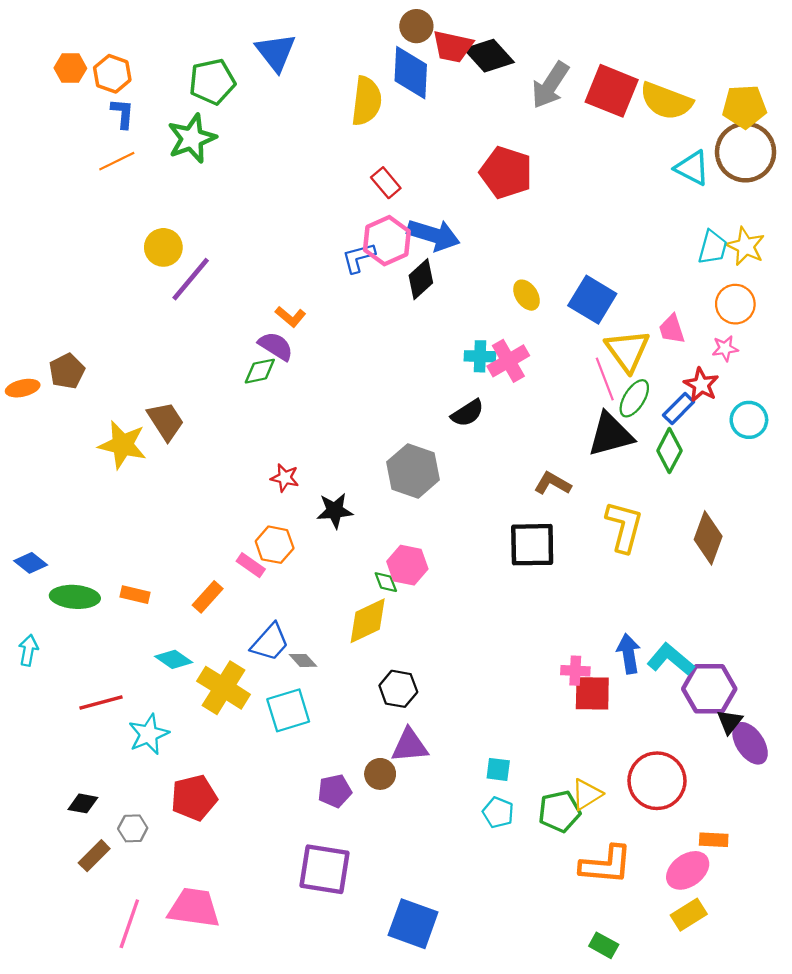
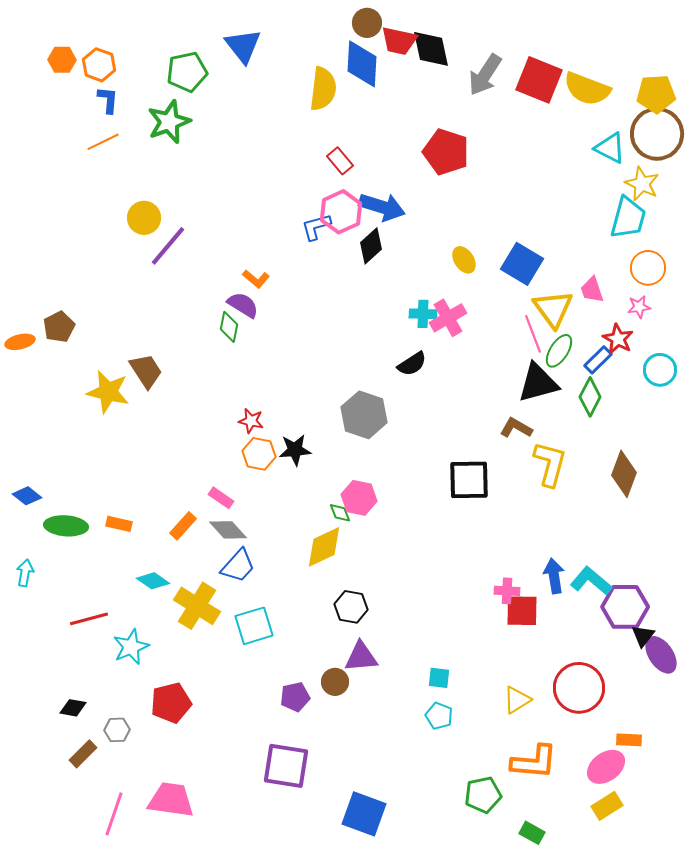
black diamond: (489, 56) -> (431, 49), turned 30
yellow star: (746, 246) -> (642, 184), moved
cyan trapezoid: (713, 247) -> (628, 218), size x1.4
green diamond: (260, 371) -> (229, 327), turned -68
brown L-shape: (553, 483) -> (516, 428), moved
orange hexagon: (275, 545) -> (259, 454), moved
gray diamond: (303, 660) -> (228, 530), moved, size x1.5
green pentagon: (559, 811) -> (483, 795), moved

